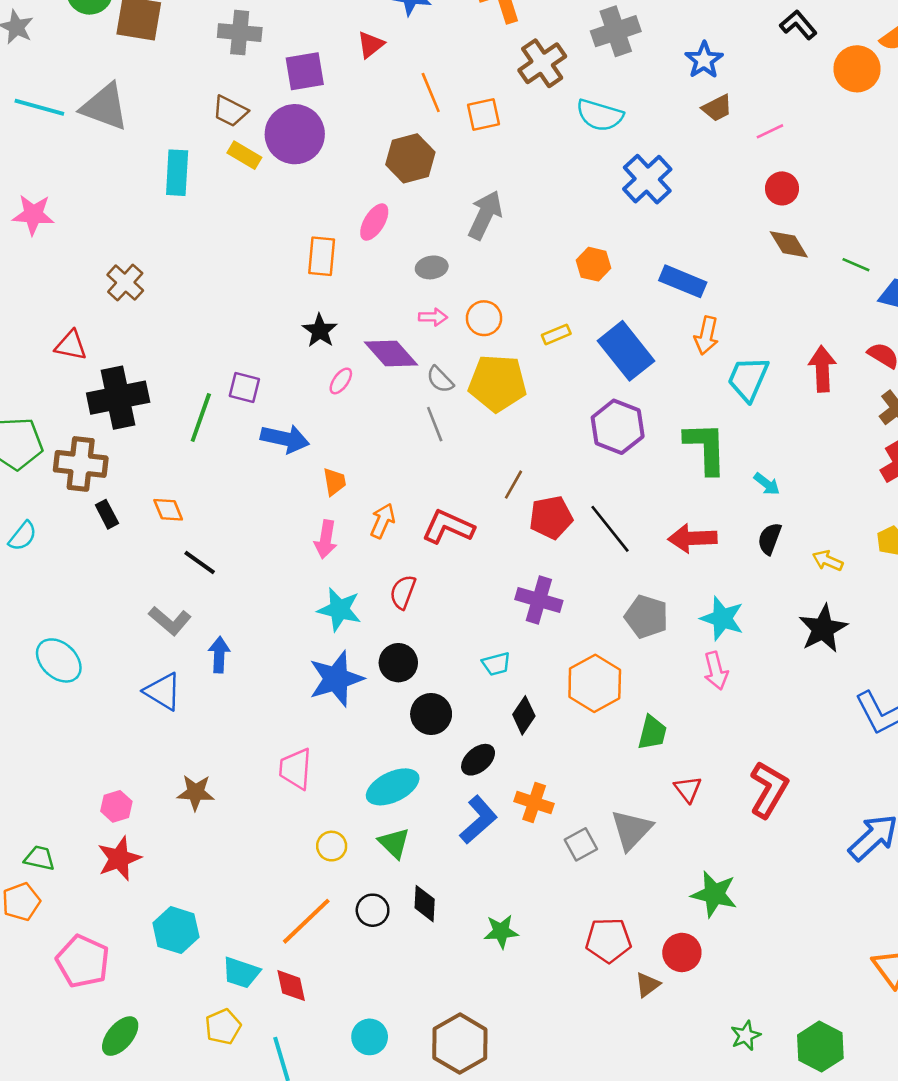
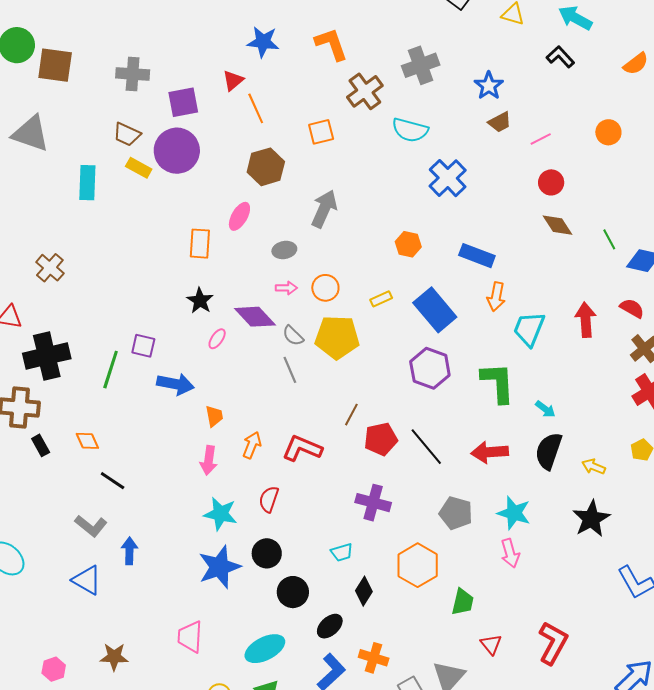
orange circle: (857, 69) -> (608, 132), moved, size x0.7
orange line: (431, 93) -> (256, 108), moved
green line: (856, 265) -> (609, 239), turned 40
black semicircle: (770, 539) -> (549, 451), size x1.5

